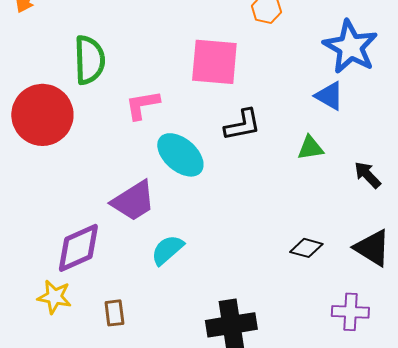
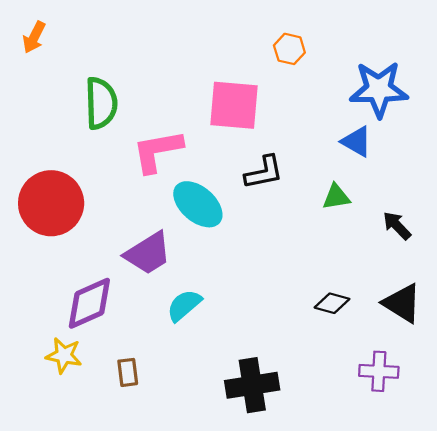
blue star: (350, 47) -> (379, 89), turned -30
pink L-shape: (142, 105) -> (157, 151), size x1.4
red circle: (42, 115) -> (51, 203), moved

